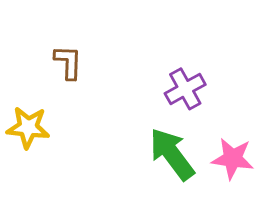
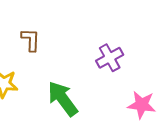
green arrow: (172, 154) -> (63, 99), moved

